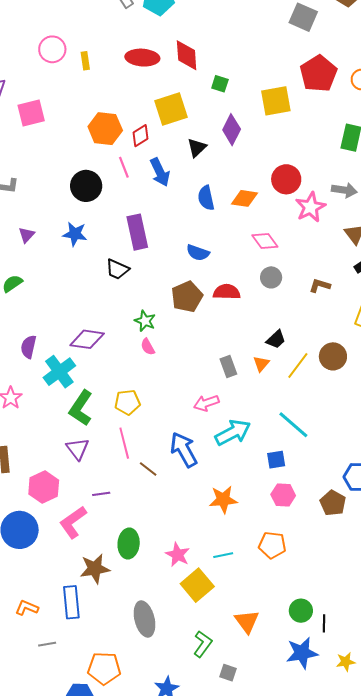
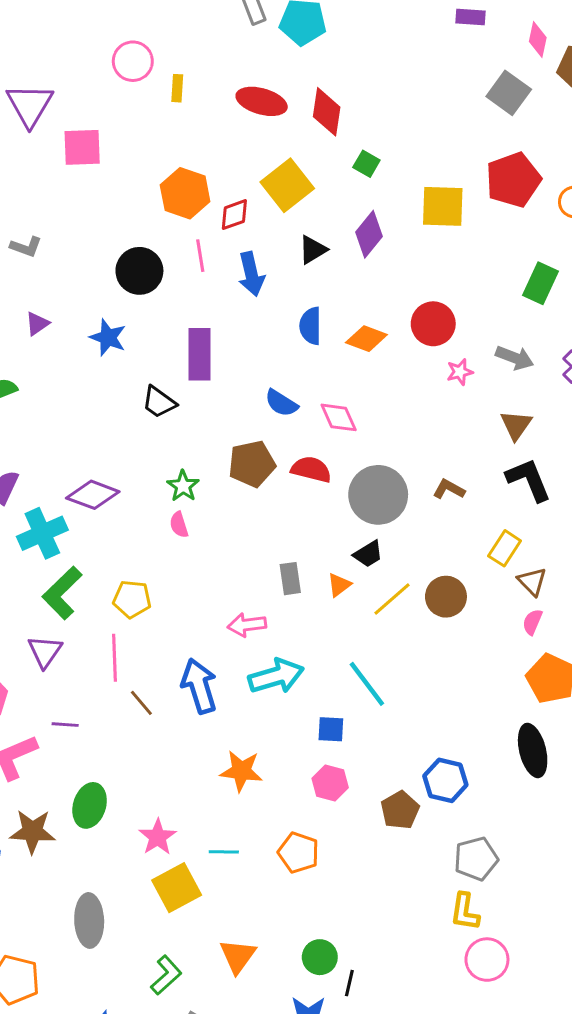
yellow square: (171, 109) -> (287, 185), turned -32
pink star: (310, 207) -> (460, 372), size x0.6
pink diamond: (265, 241) -> (339, 417), moved
gray circle: (271, 277) -> (378, 495), moved, size x1.8

